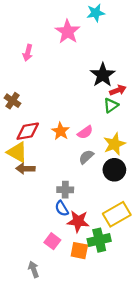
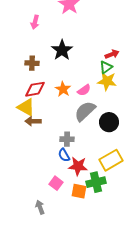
black star: (103, 75) -> (62, 50), moved
brown cross: (13, 101) -> (32, 63), moved, turned -32
yellow star: (114, 144) -> (107, 81), moved, turned 30
gray semicircle: (86, 157) -> (85, 111), size x1.6

